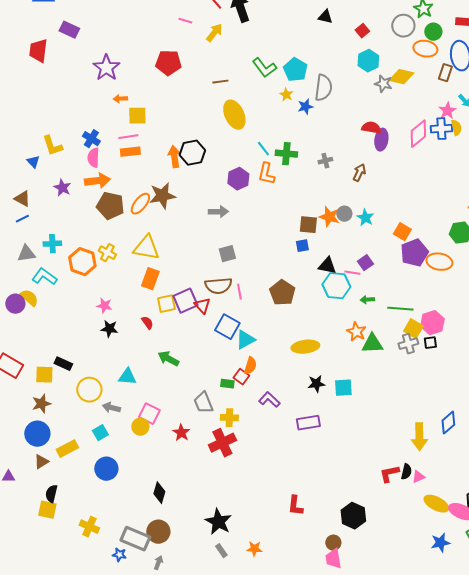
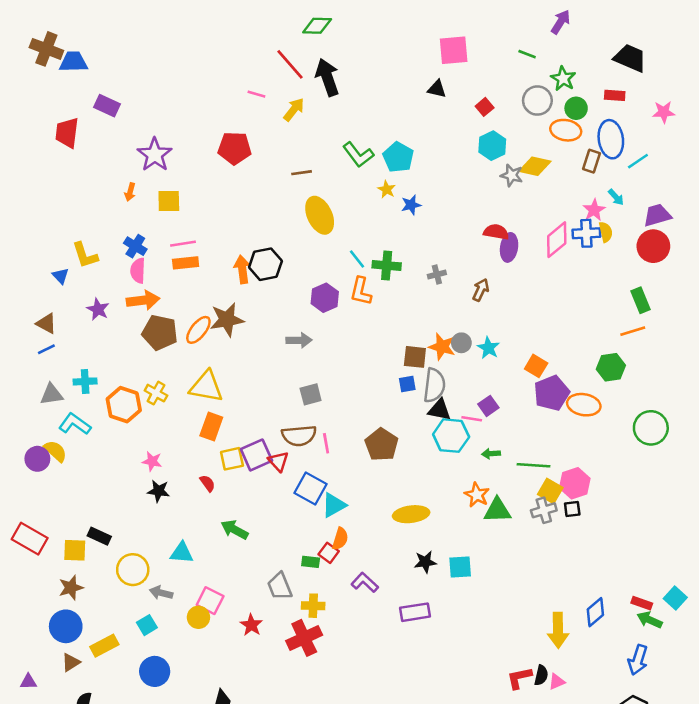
gray semicircle: (323, 88) -> (434, 385), moved
orange arrow: (120, 99) -> (130, 192), moved, turned -72
yellow square: (137, 116) -> (169, 201), moved

